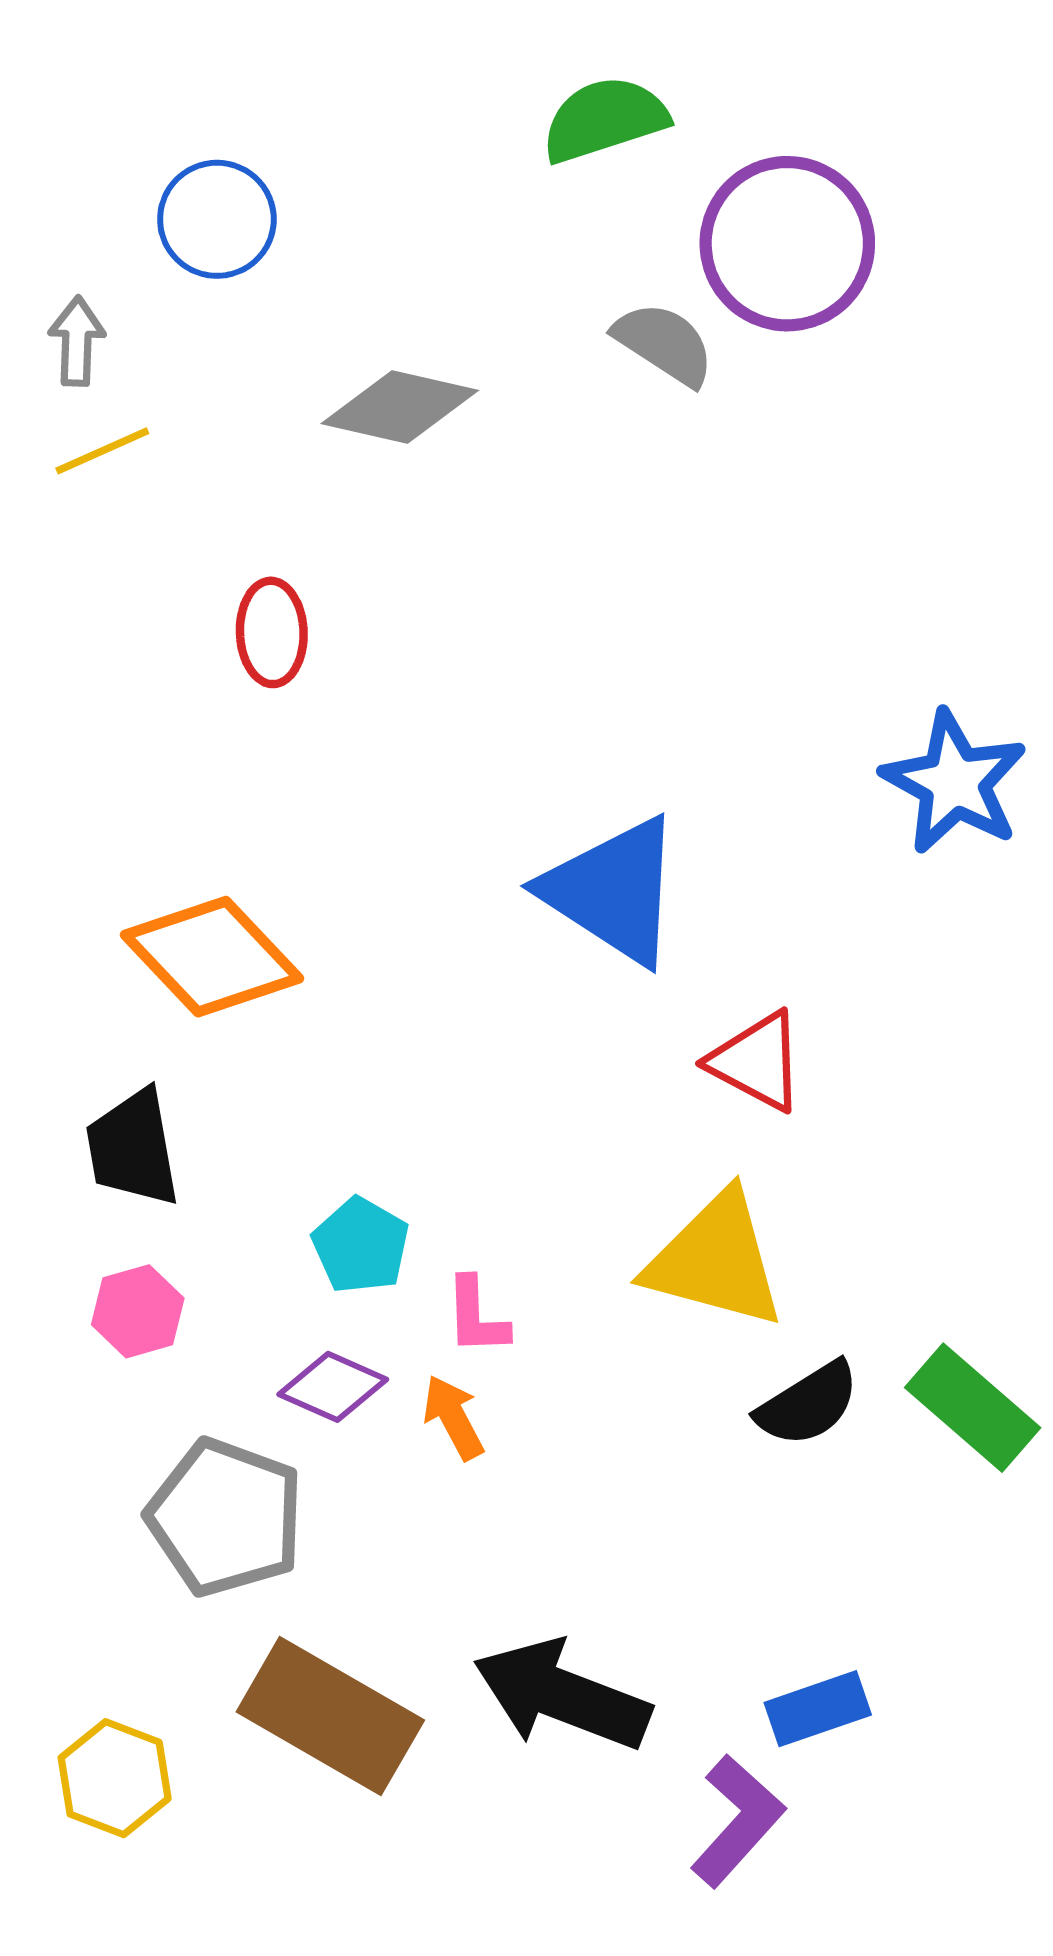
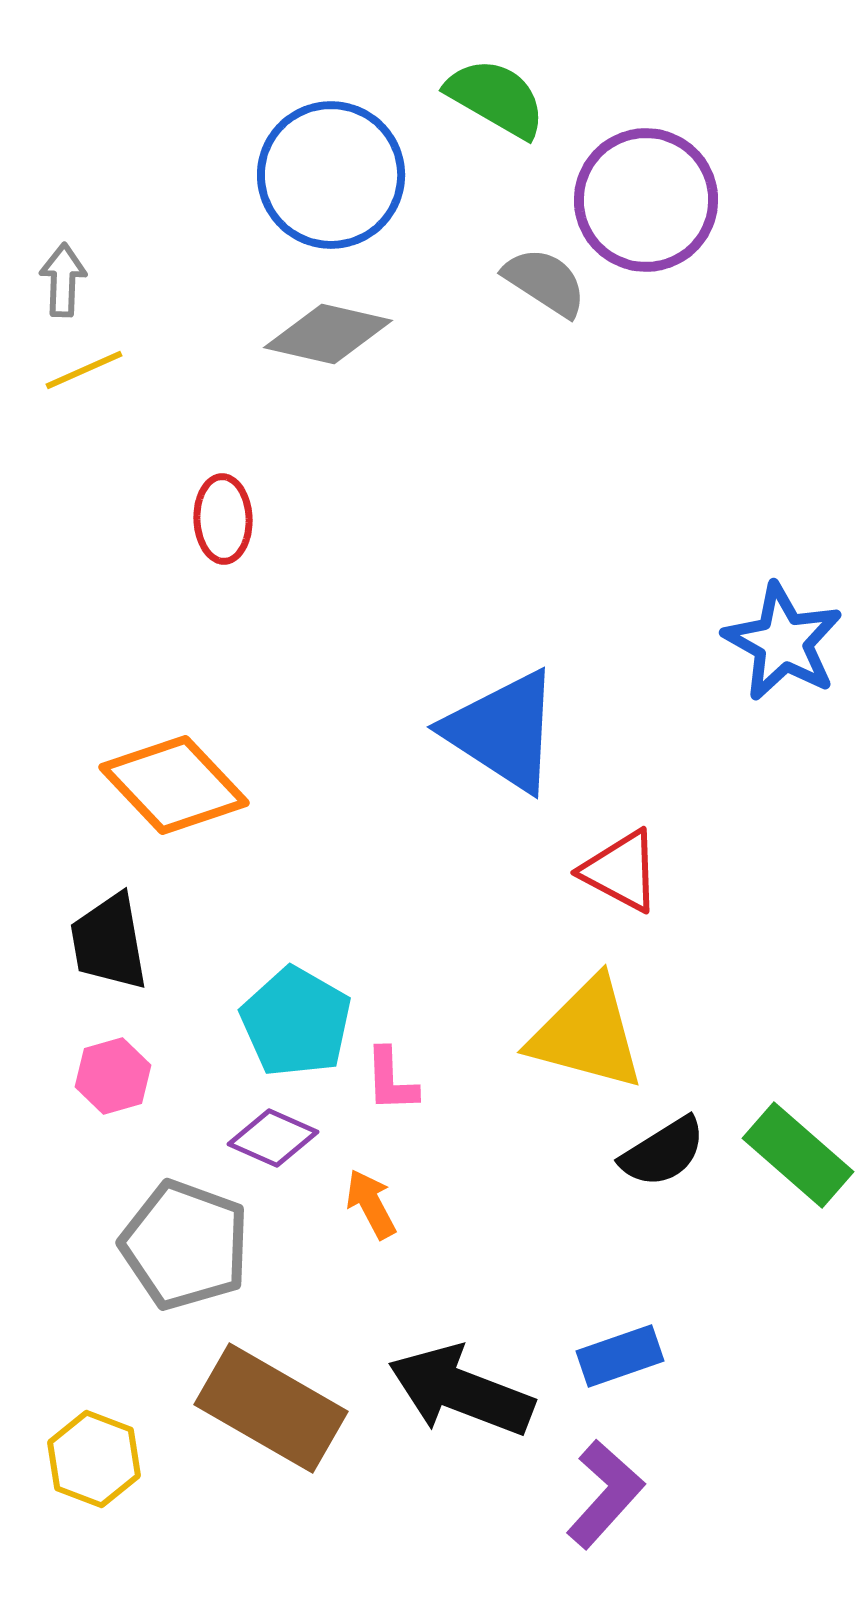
green semicircle: (605, 119) -> (496, 98), turned 48
blue circle: (217, 219) -> (331, 175), moved, size x1.5
cyan pentagon: (361, 1246) -> (296, 1022), size x1.4
orange arrow: (453, 1417) -> (371, 1204), moved
blue rectangle: (818, 1709) -> (620, 1356), moved

